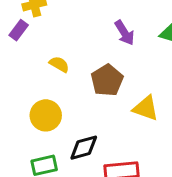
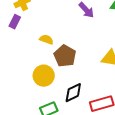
brown pentagon: (107, 80) -> (65, 56), moved

